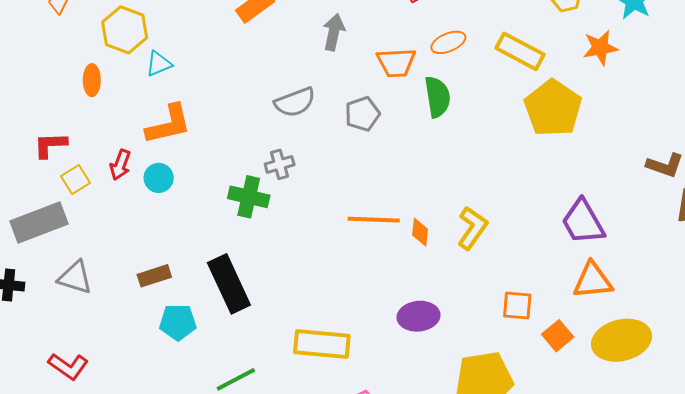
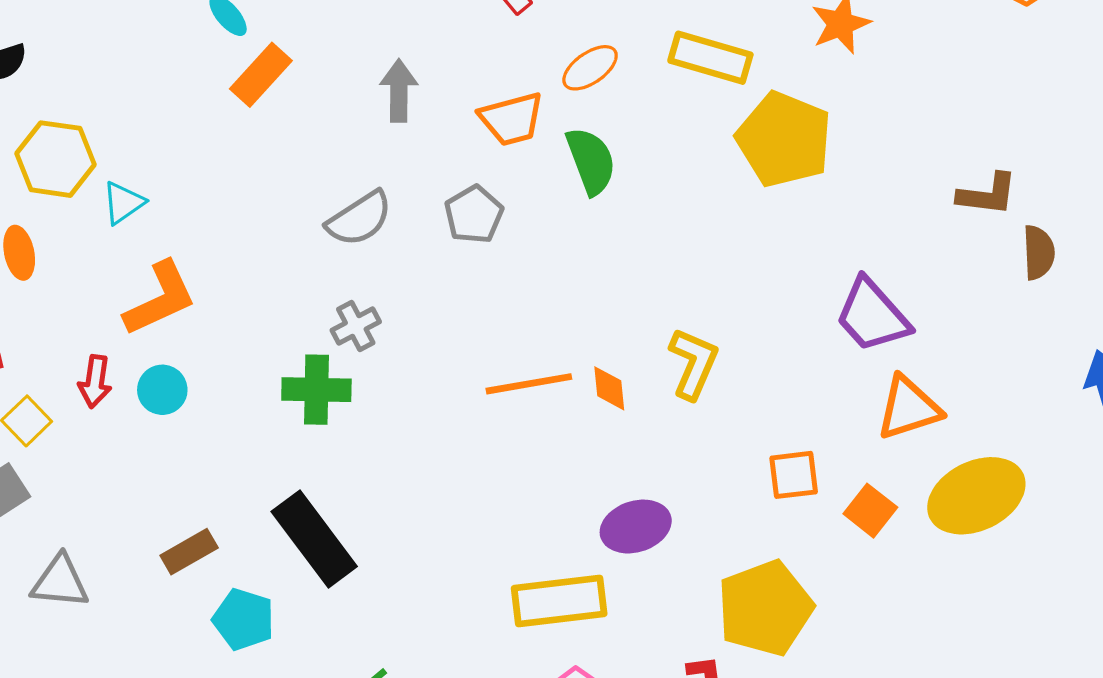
cyan pentagon: (178, 322) -> (244, 619), turned 30
yellow rectangle: (322, 344) -> (559, 601), moved

